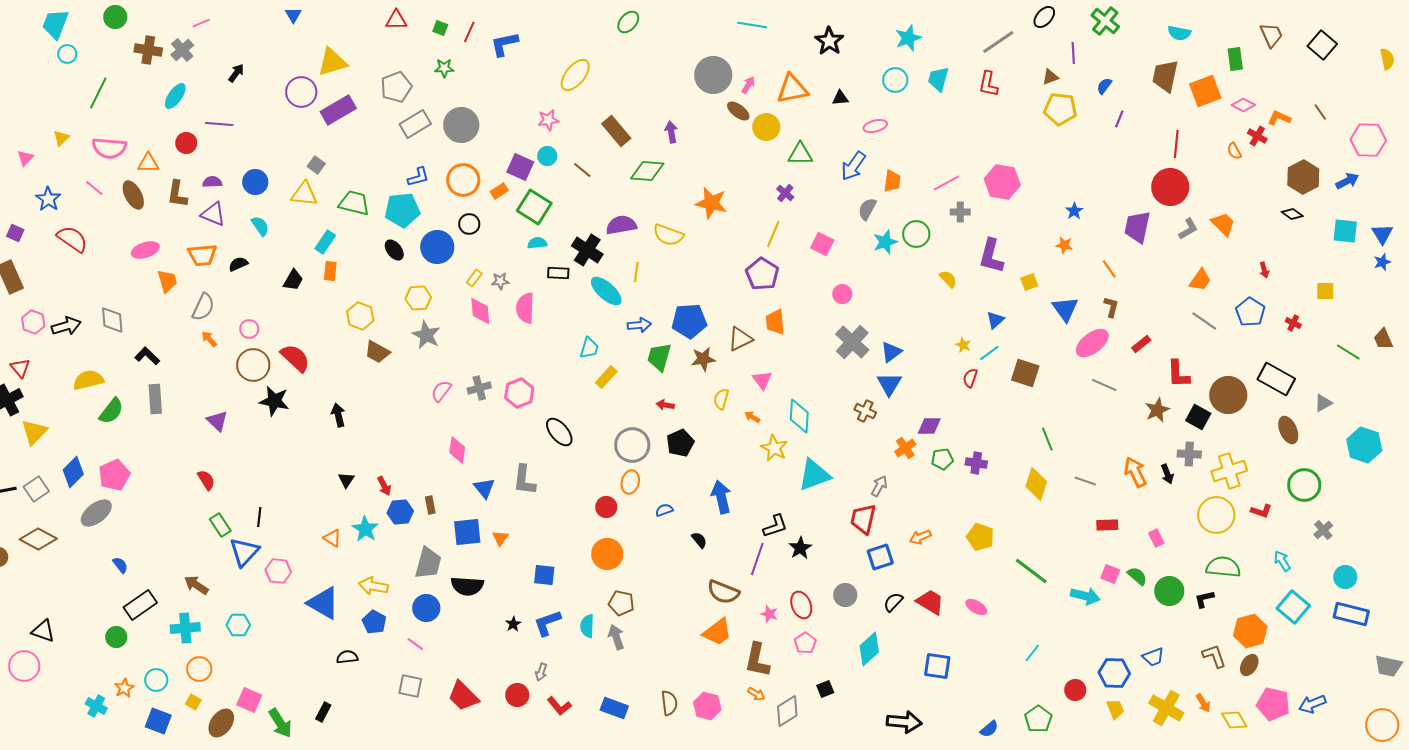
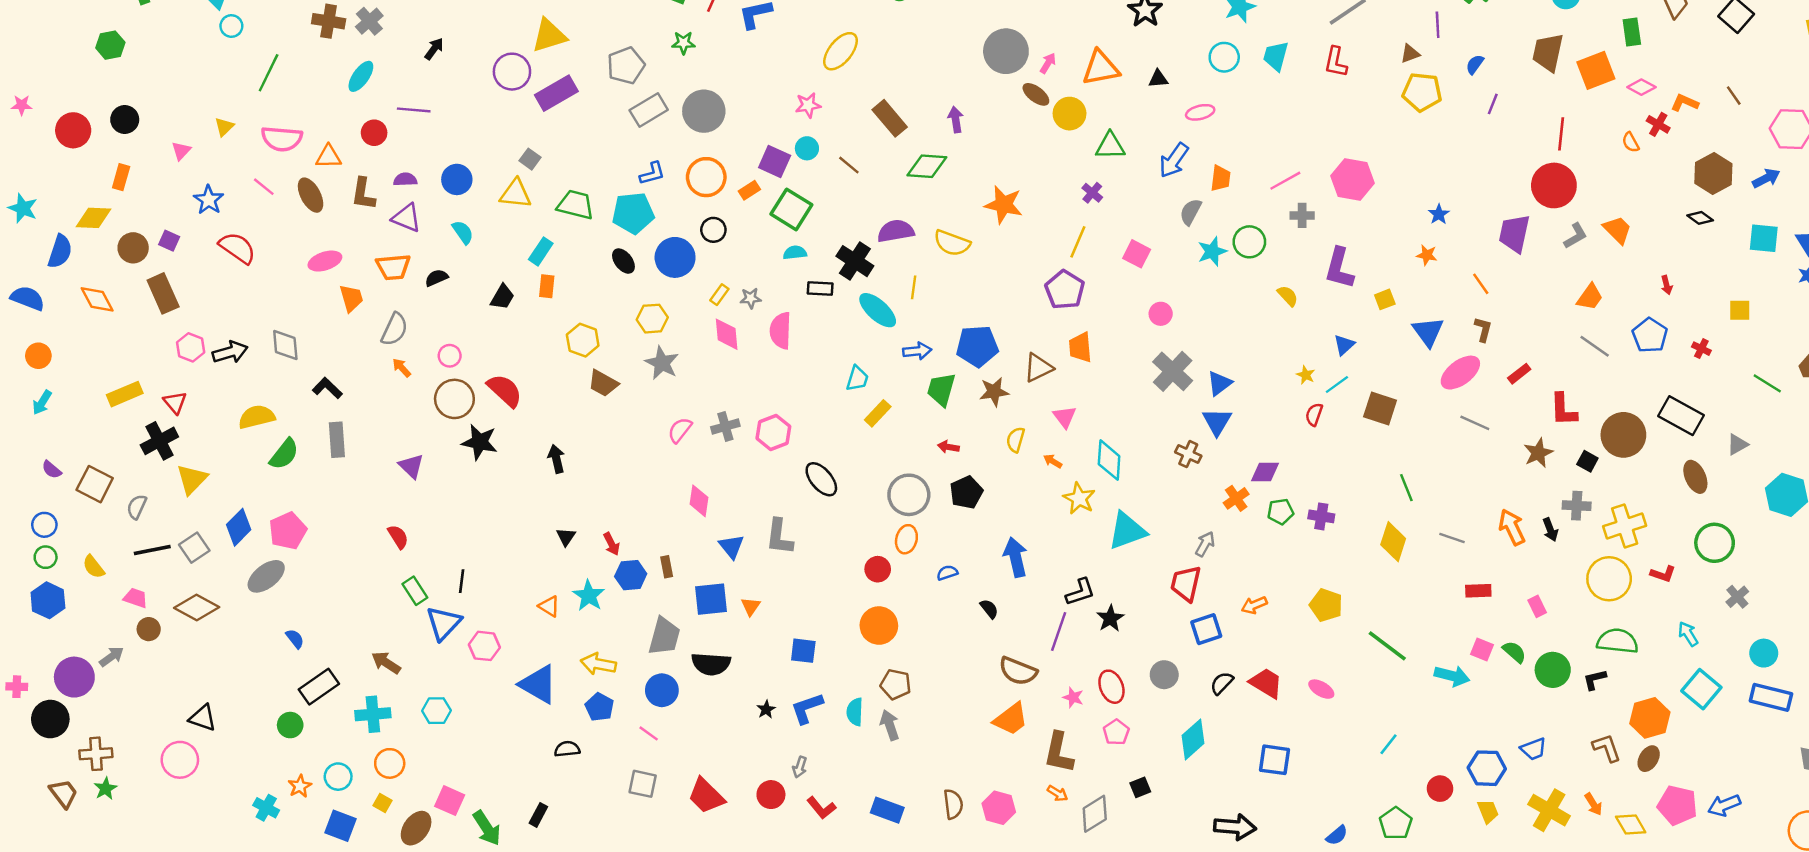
black square: (1198, 417) -> (1587, 461), size x0.7

